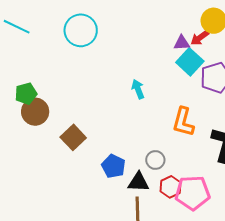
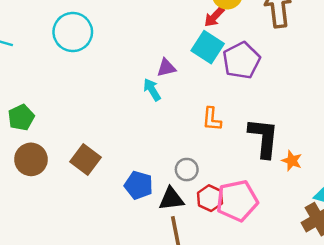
purple triangle: (182, 43) -> (166, 68), moved
brown circle: (35, 112) -> (31, 159), moved
orange L-shape: (183, 122) -> (212, 119), size x0.7

